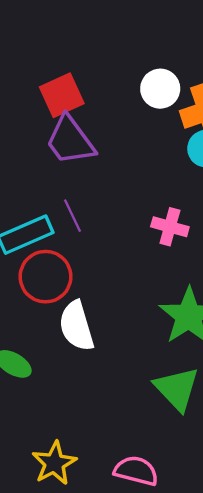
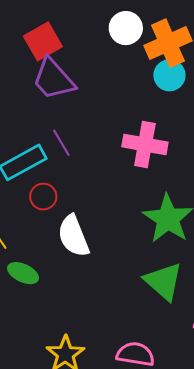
pink cross: (170, 227) -> (145, 144), size x1.4
red circle: (45, 277) -> (43, 197), size x0.6

